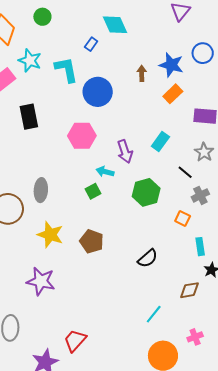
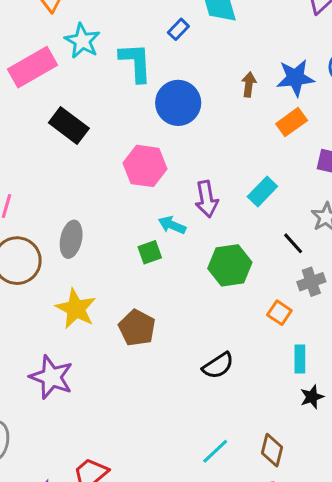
blue star: (171, 65) -> (295, 78), turned -30
black rectangle: (29, 117) -> (69, 126), turned -50
brown diamond: (189, 290) -> (272, 450), moved, turned -75

